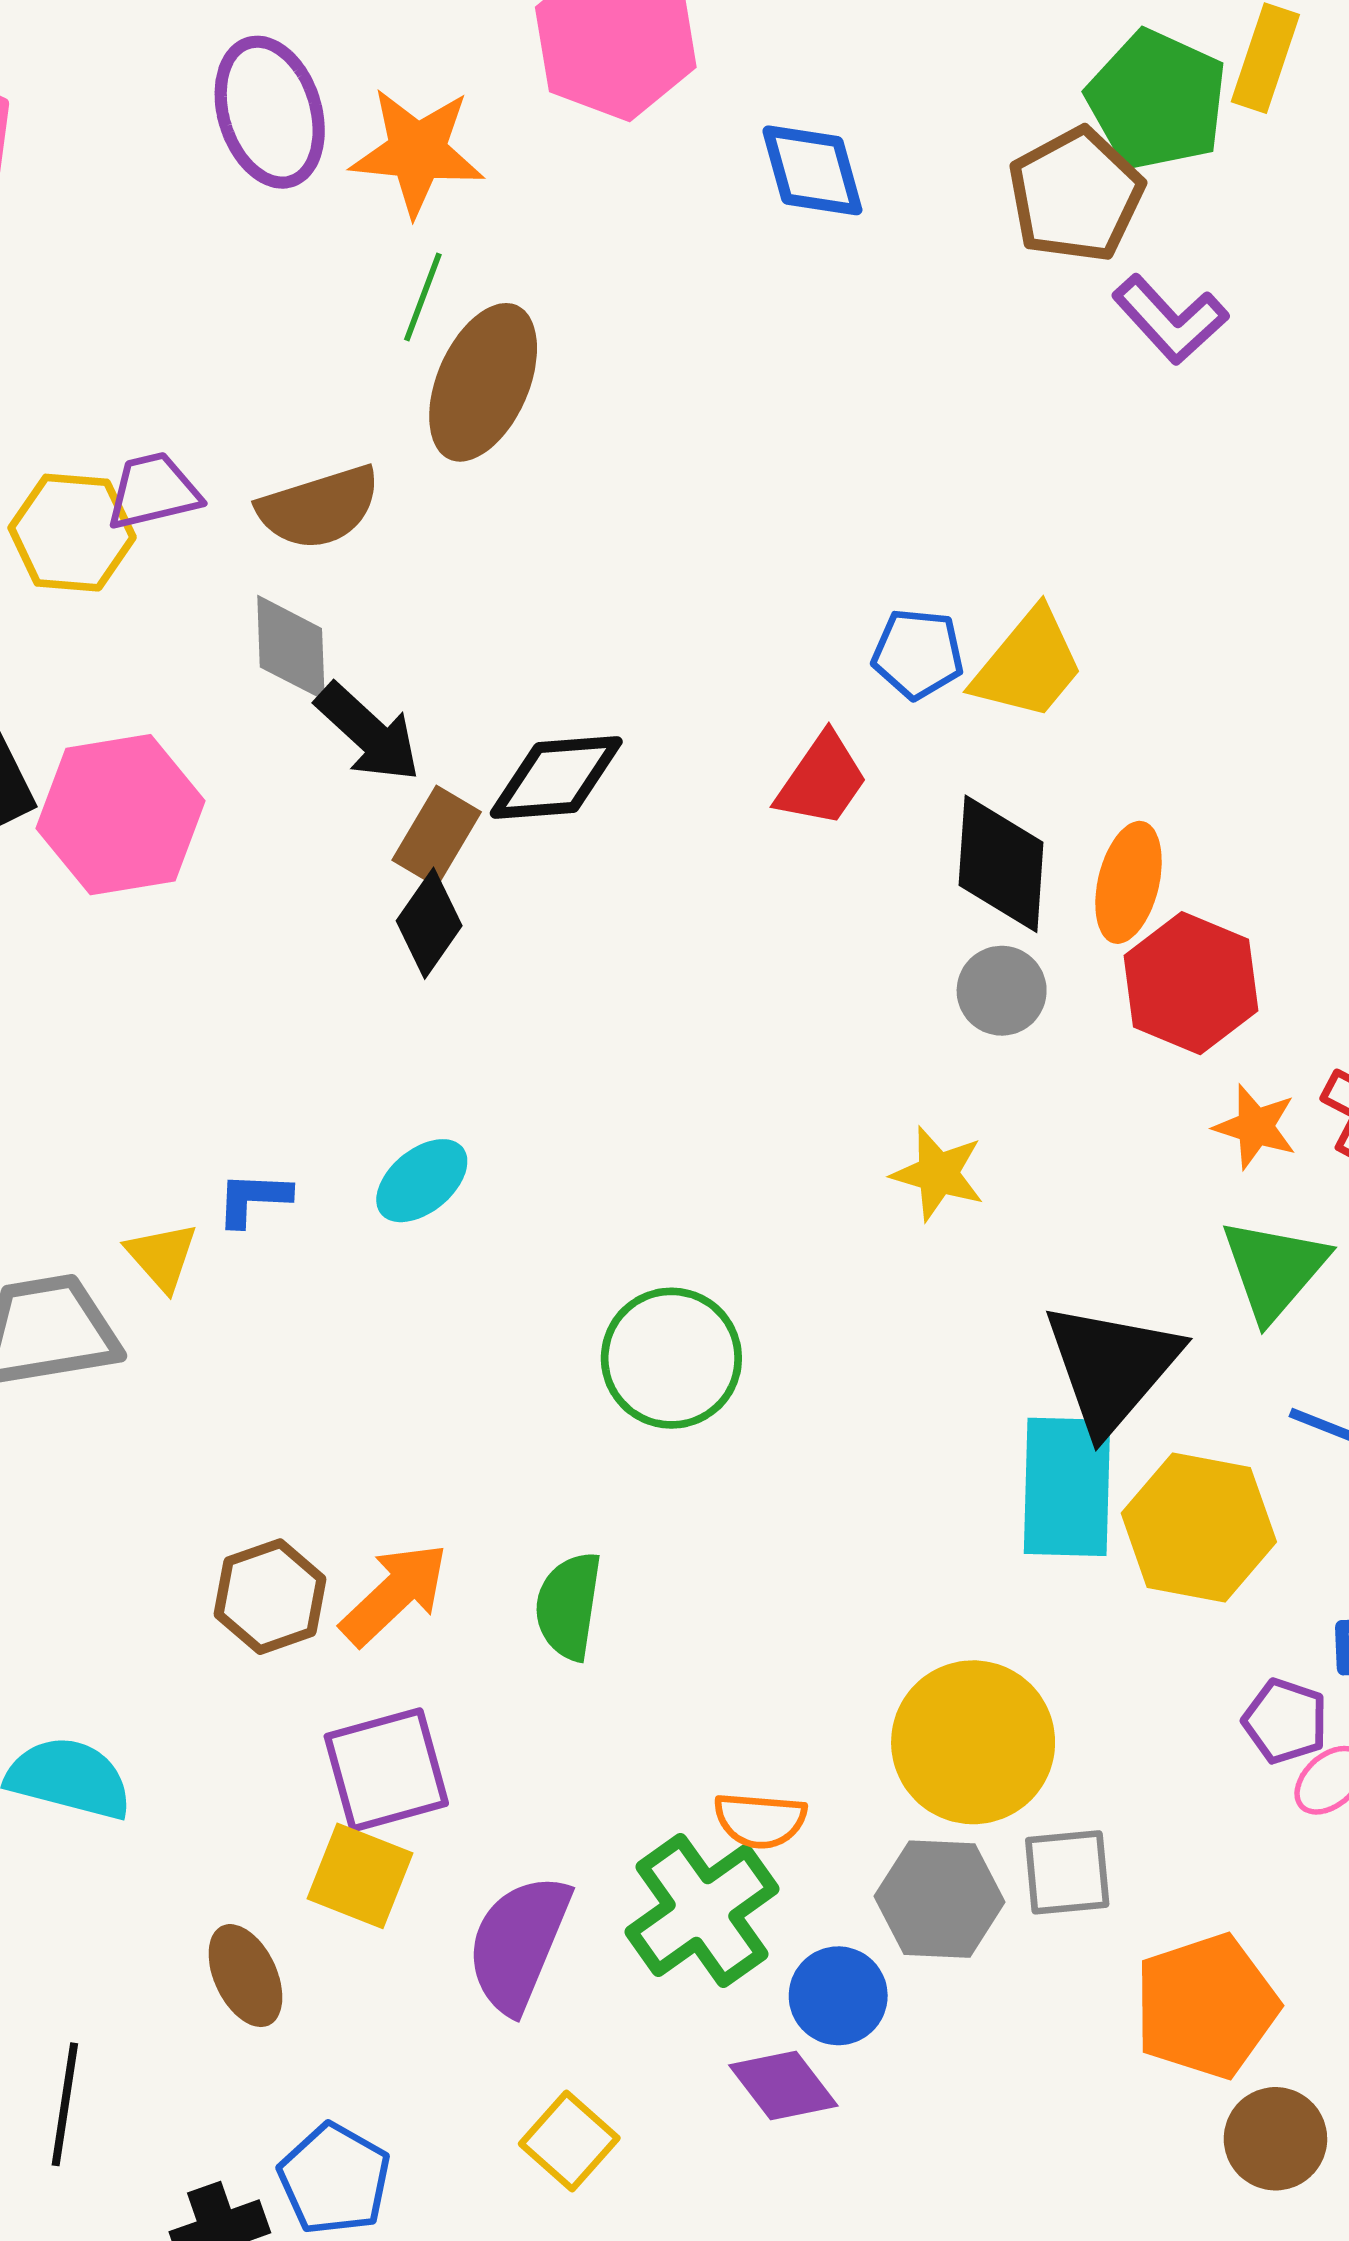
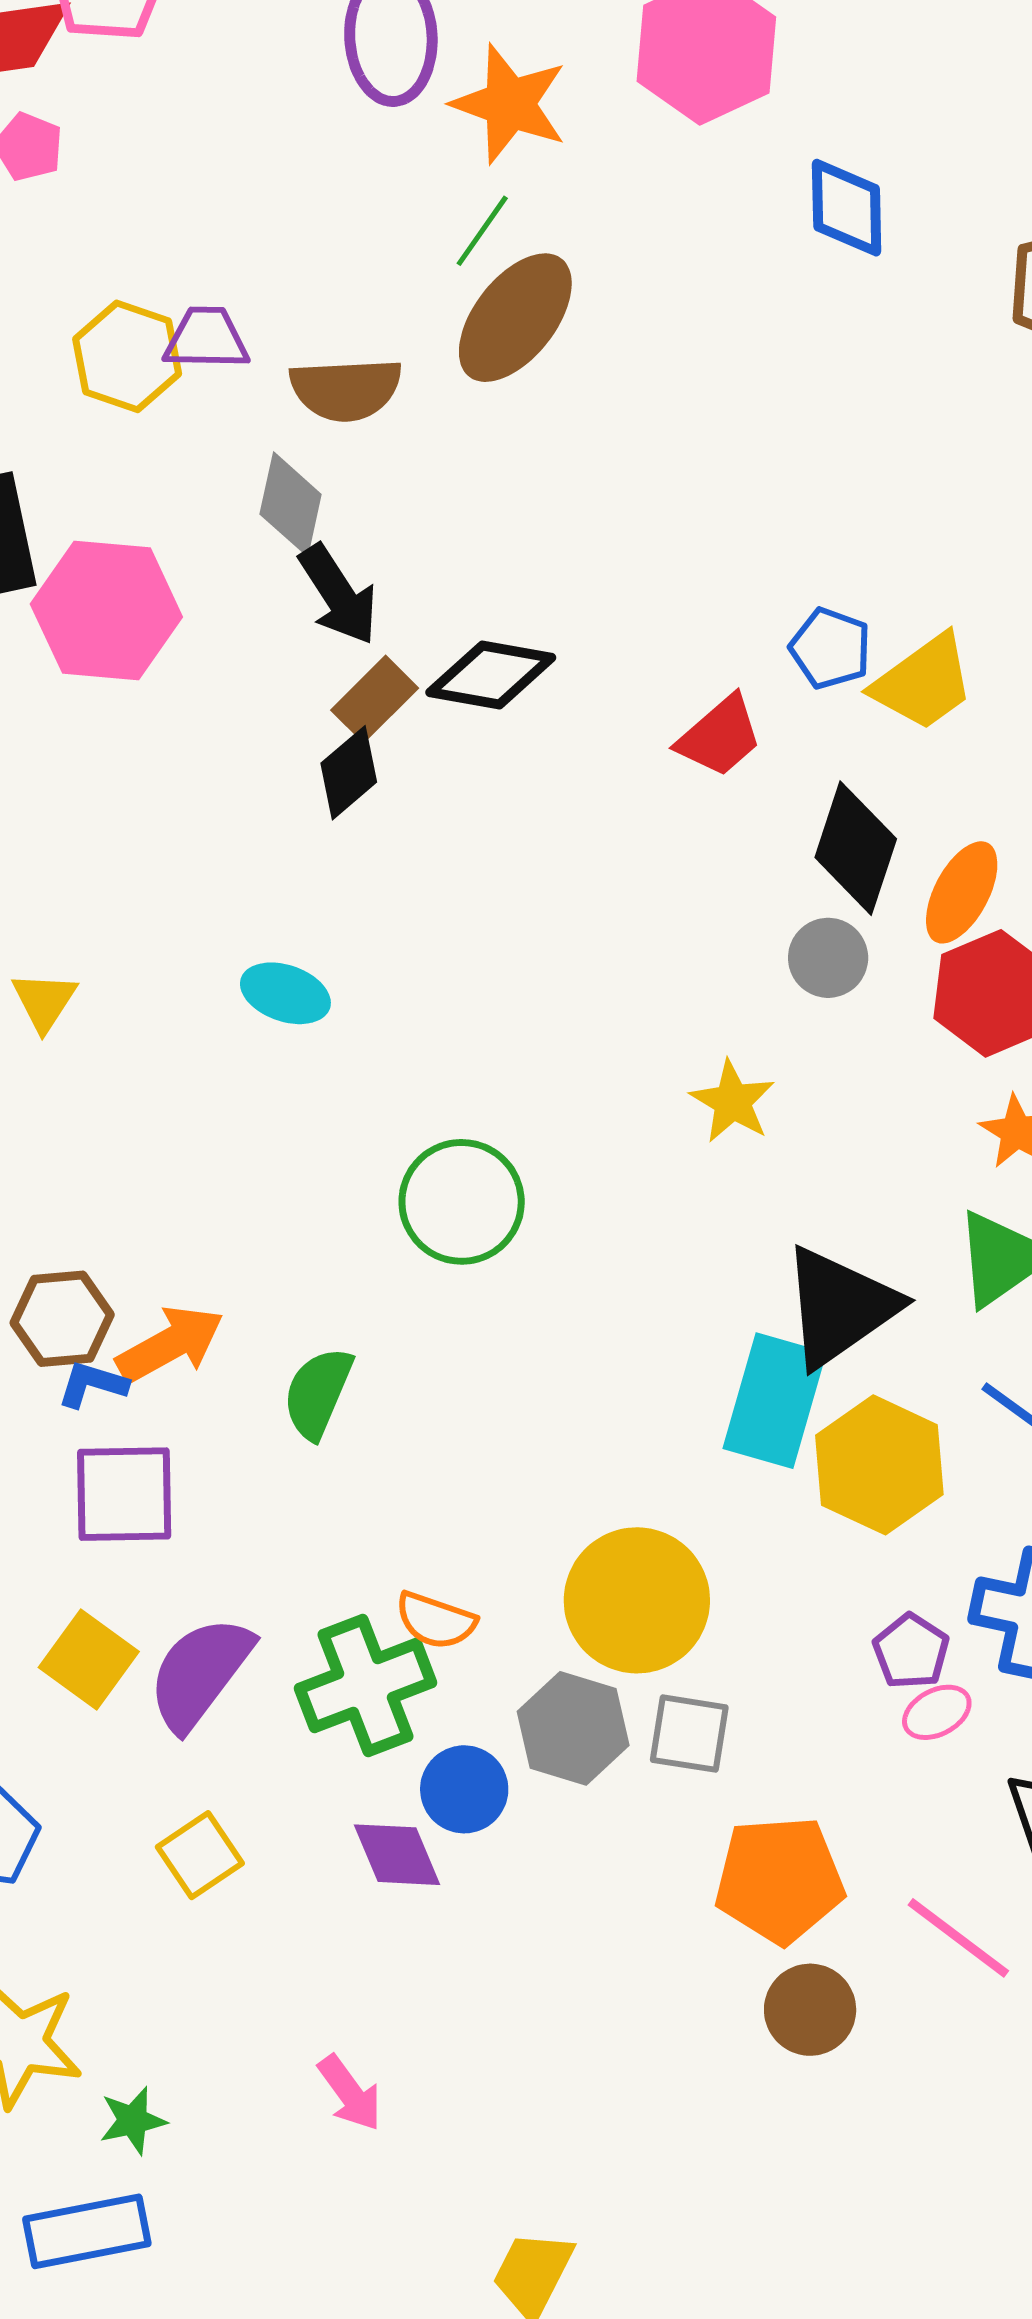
cyan ellipse: (422, 1181) -> (285, 993), turned 44
blue L-shape: (253, 1199) -> (92, 1384), moved
yellow square: (360, 1876) -> (89, 1659), moved

